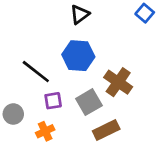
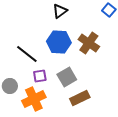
brown cross: (118, 82) -> (89, 43), moved
orange cross: (45, 131) -> (34, 99), size x1.6

